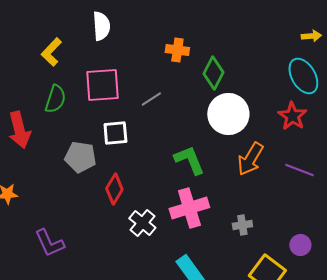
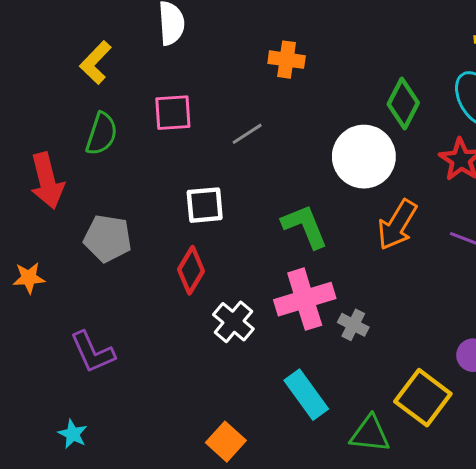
green diamond: (213, 73) -> (403, 104), moved
pink square: (102, 85) -> (173, 113), size x0.7
white square: (115, 133) -> (205, 205), moved
gray pentagon: (80, 157) -> (108, 238), moved
gray cross: (242, 225) -> (353, 325), moved, turned 36

